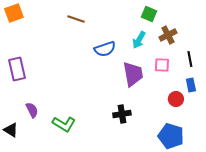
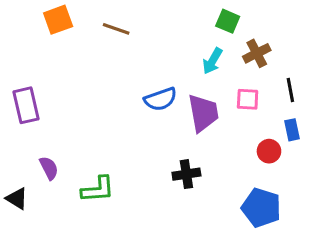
orange square: (14, 13) -> (58, 20), moved
blue semicircle: (105, 49) -> (160, 99), moved
green L-shape: (64, 124) -> (98, 189), turned -35

